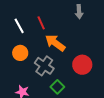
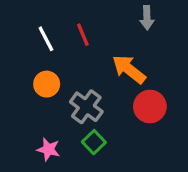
orange arrow: (55, 43) -> (129, 69), moved
green square: (57, 87) -> (94, 142), moved

